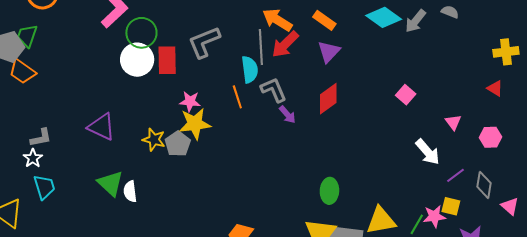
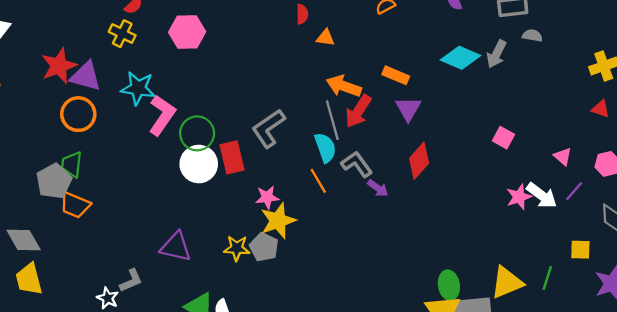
gray L-shape: (41, 138) -> (131, 281), moved
purple line: (455, 175) -> (574, 191), moved
green ellipse: (329, 191) -> (449, 285), moved
pink star: (434, 216) -> (519, 197), moved

